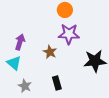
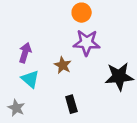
cyan triangle: (14, 63) -> (30, 79), moved
gray star: (25, 86) -> (16, 108), moved

